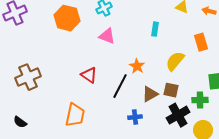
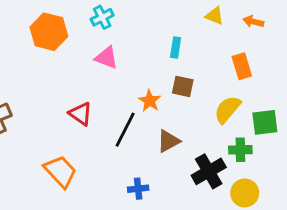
yellow semicircle: (175, 61) -> (227, 109), moved
brown square: (171, 90) -> (183, 86), moved
orange trapezoid: (75, 115) -> (60, 171), turned -55
blue cross: (135, 117) -> (138, 189), moved

